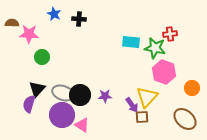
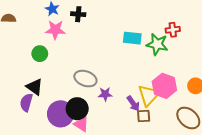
pink star: (29, 34) -> (55, 30), moved
pink hexagon: (164, 72) -> (164, 86), moved
black triangle: (37, 89) -> (35, 87), turned -36
gray ellipse: (63, 93) -> (85, 79), moved
black circle: (80, 95) -> (77, 109), moved

